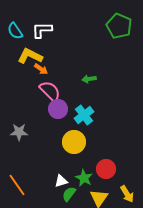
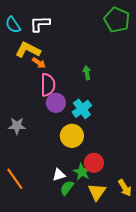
green arrow: (89, 79) -> (87, 73), turned 88
pink semicircle: (50, 91) -> (48, 85), turned 45
red circle: (106, 169) -> (94, 163), moved

